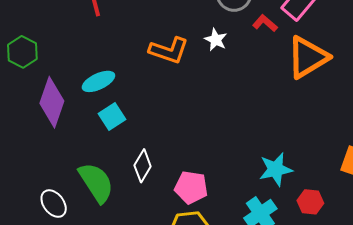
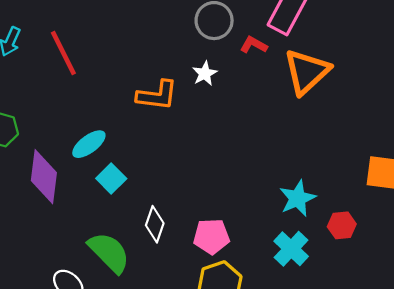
white star: (216, 40) -> (205, 73), turned 30

